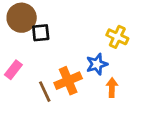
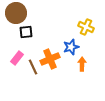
black square: (41, 33) -> (26, 32), moved
pink rectangle: (13, 70) -> (17, 58), moved

